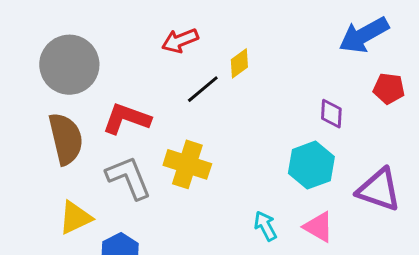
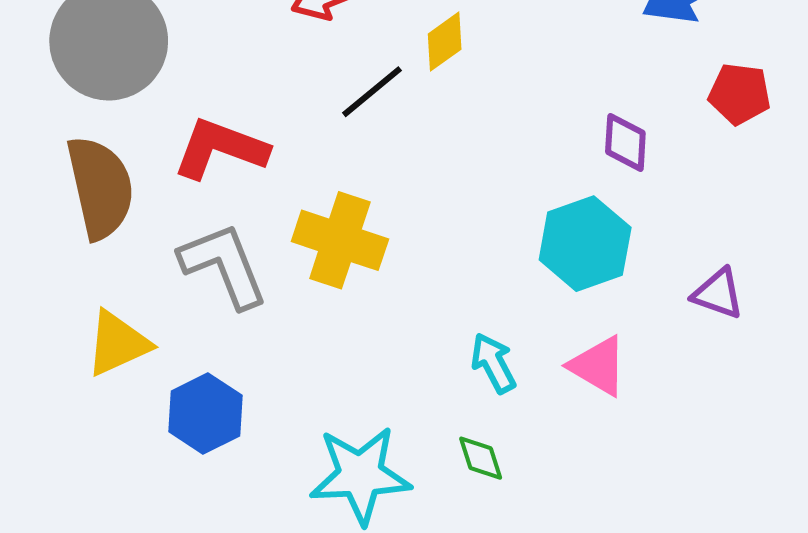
purple triangle: (379, 190) -> (718, 294), size x0.6

